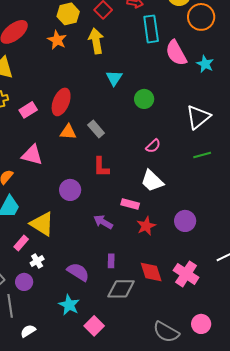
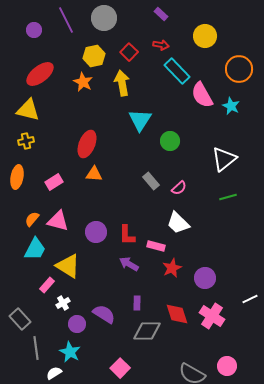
orange circle: (201, 17) -> (239, 69), moved
cyan rectangle: (151, 29) -> (177, 71), turned -36
cyan triangle: (114, 78) -> (140, 120), size x1.4
pink rectangle: (28, 110) -> (54, 182), moved
gray rectangle: (96, 129) -> (151, 181), moved
pink triangle: (32, 155) -> (58, 221), moved
red L-shape: (101, 167) -> (127, 235), moved
purple circle: (185, 221) -> (205, 278), moved
purple circle: (24, 282) -> (77, 324), moved
cyan star: (69, 305) -> (70, 352), moved

